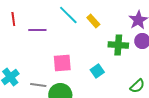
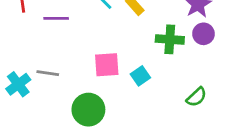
pink square: (62, 63) -> (107, 65), moved
gray line: (38, 85) -> (48, 73), moved

